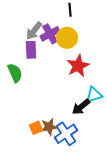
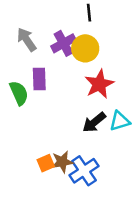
gray arrow: (34, 31) -> (27, 39), moved, turned 108
purple rectangle: (31, 50) -> (39, 79), moved
black arrow: (81, 107) -> (94, 122), moved

